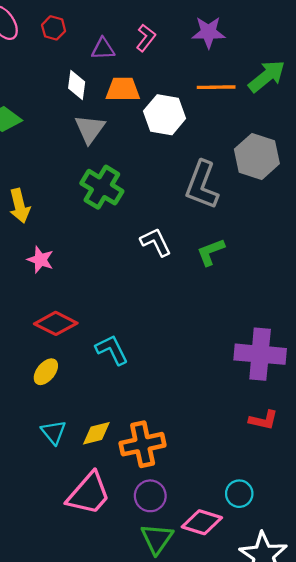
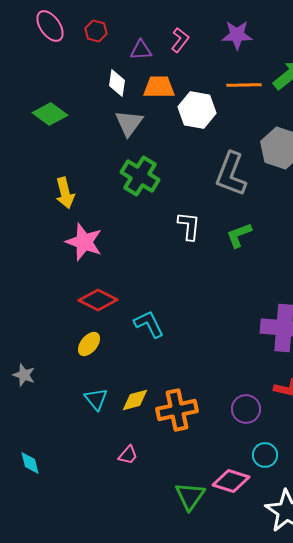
white L-shape: (156, 242) -> (189, 226), turned 32
pink star: (40, 260) -> (84, 242), size x1.5
pink trapezoid: (89, 494) -> (128, 455), size x0.5
purple circle: (150, 496) -> (246, 409), moved

